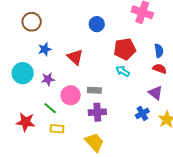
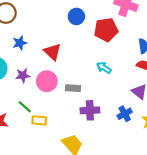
red pentagon: (125, 49) -> (106, 30), moved
pink circle: (71, 95) -> (47, 81), moved
purple cross: (97, 112) -> (90, 110), moved
yellow rectangle: (57, 129) -> (39, 120), moved

